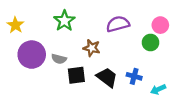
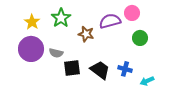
yellow star: (15, 25) -> (32, 22), moved
pink circle: (160, 25) -> (132, 13), moved
brown star: (92, 48) -> (86, 34), moved

